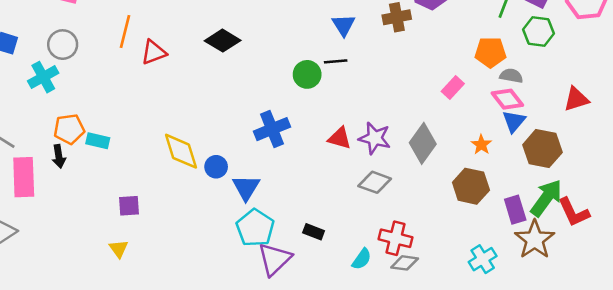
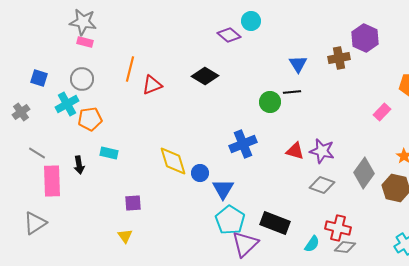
orange pentagon: (69, 129) -> (90, 119), moved
gray diamond: (423, 143) -> (364, 173), moved
black rectangle: (314, 232) -> (275, 223), size x1.8

